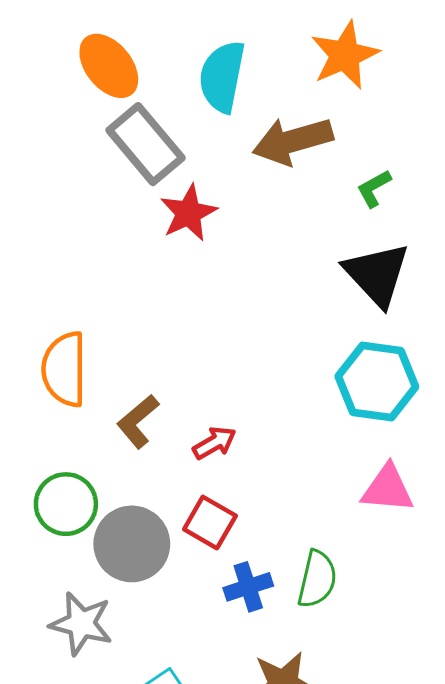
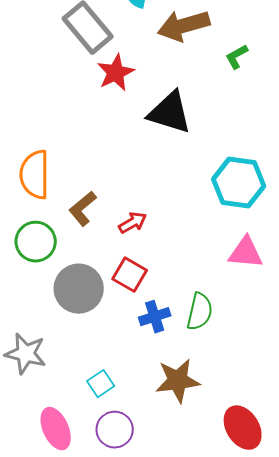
black triangle: (377, 274) -> (170, 113), moved, turned -30
green circle: (66, 504) -> (36, 242), moved
gray star: (81, 624) -> (26, 354), moved

